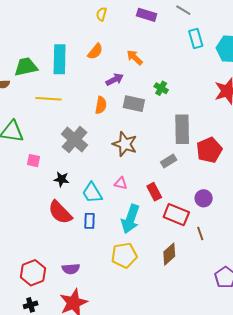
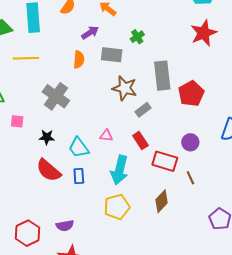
green cross: (161, 88) -> (137, 37), turned 32
brown star: (125, 144) -> (125, 88), moved
gray rectangle: (169, 161) -> (143, 110), moved

